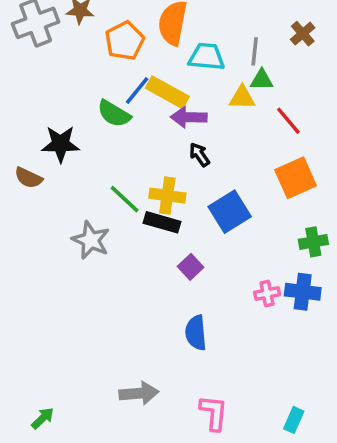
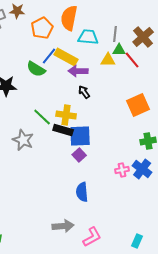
brown cross: (303, 34) -> (143, 37), moved, size x1.5
red line: (288, 121) -> (132, 60), moved
blue square: (230, 212) -> (80, 136), moved, turned 30
blue cross: (303, 292) -> (142, 169), turned 30
gray arrow: (139, 393) -> (63, 226), moved
pink L-shape: (214, 413) -> (92, 237), turned 55

